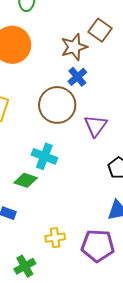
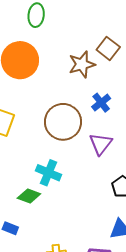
blue cross: (77, 77) -> (101, 103), moved

